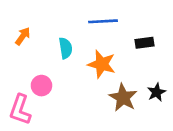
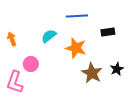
orange arrow: (23, 36) -> (12, 39), moved, turned -56
cyan semicircle: (66, 48) -> (49, 36), turned -119

